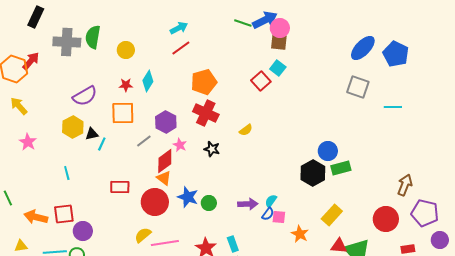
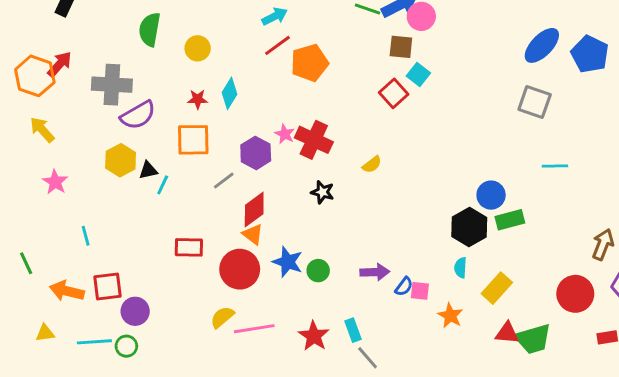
gray cross: (67, 42) -> (112, 85), moved
brown square: (279, 42) -> (401, 47), moved
orange pentagon: (204, 82) -> (309, 63), moved
cyan line: (393, 107) -> (555, 166), moved
pink star: (180, 145) -> (285, 134), moved
cyan line: (67, 173) -> (86, 236), moved
cyan semicircle: (271, 201) -> (461, 268), moved, turned -32

